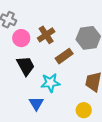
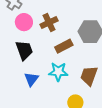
cyan star: (50, 83) -> (58, 72), moved
blue triangle: (36, 103) -> (31, 79), moved

